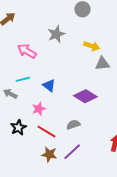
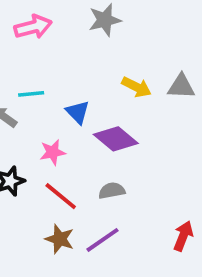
yellow arrow: (92, 46) -> (136, 87), moved
pink arrow: (27, 51) -> (33, 27), moved, turned 126
purple diamond: (85, 96) -> (116, 139), moved

